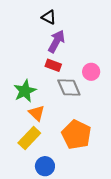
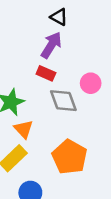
black triangle: (49, 17) -> (59, 17), moved

